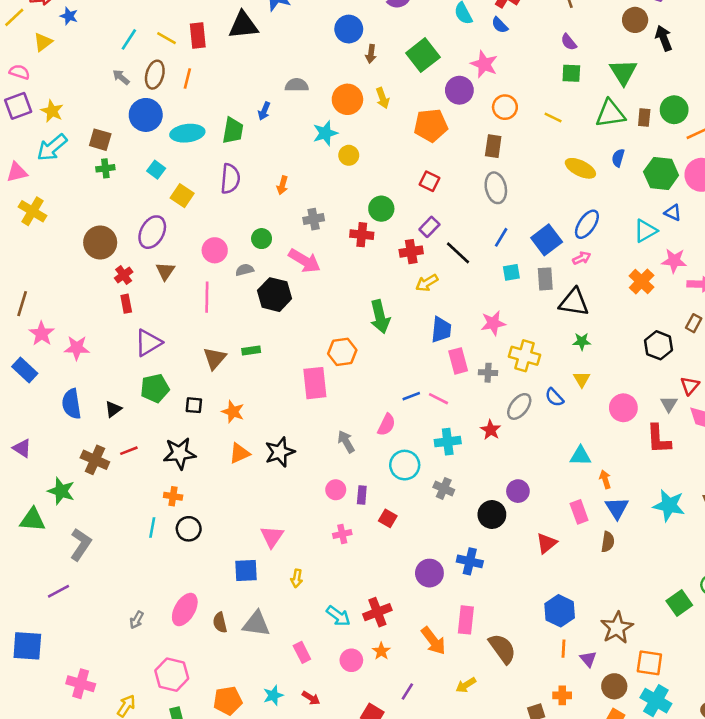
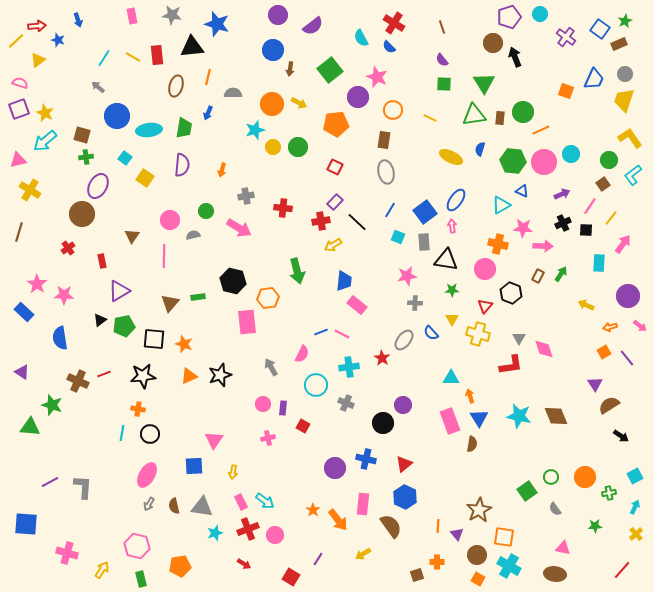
brown ellipse: (155, 75) -> (176, 86), moved
orange line: (187, 78) -> (208, 77), moved
yellow arrow: (383, 98) -> (299, 103), turned -42
green circle: (381, 209) -> (298, 147), moved
purple ellipse: (152, 232) -> (98, 186), moved
pink arrow: (582, 258) -> (452, 226), turned -72
cyan square: (511, 272) -> (398, 237), turned 32
red cross: (124, 275) -> (68, 248), moved
orange cross: (642, 282) -> (498, 244), turned -30
black hexagon: (275, 295) -> (233, 281), moved
brown line: (22, 304) -> (19, 232), moved
pink star: (493, 323) -> (407, 276), moved
yellow cross: (524, 356) -> (478, 334), moved
pink rectangle: (458, 361) -> (357, 305), turned -36
gray cross: (488, 373) -> (415, 303), moved
red triangle: (690, 386) -> (485, 306), moved
black square: (194, 405) -> (154, 339), size x1.6
pink circle: (623, 408) -> (485, 269), moved
black triangle: (113, 409) -> (100, 320), moved
red L-shape: (659, 439) -> (511, 365), turned -95
pink rectangle: (579, 512) -> (450, 421), size x1.4
red triangle: (547, 543) -> (404, 464), moved
gray L-shape: (81, 544) -> (83, 487), moved, turned -30
pink ellipse: (185, 610) -> (147, 475), moved
blue hexagon: (560, 611) -> (405, 497), moved
red cross: (377, 612) -> (248, 529), moved
gray arrow: (137, 620) -> (149, 504), moved
orange star: (381, 651) -> (313, 510), moved
pink rectangle: (302, 652) -> (241, 502), moved
cyan star: (273, 695) -> (215, 533), moved

